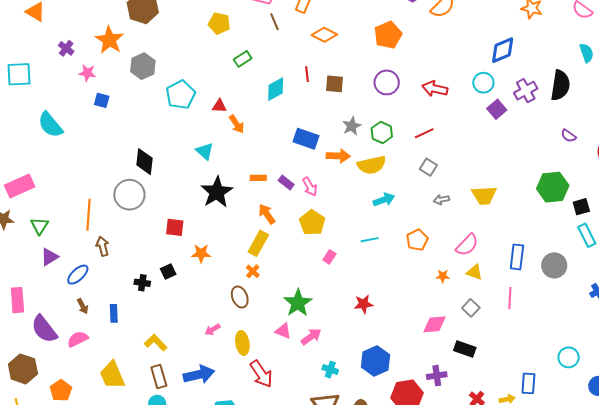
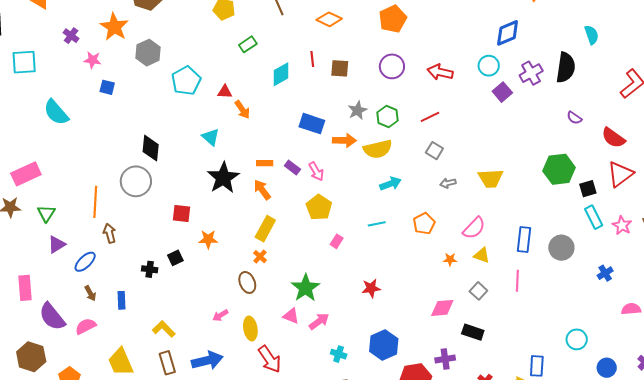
orange arrow: (267, 214) -> (262, 190), moved

